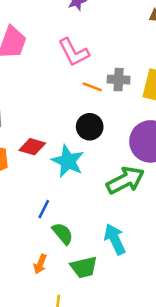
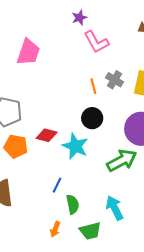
pink L-shape: (74, 52) -> (96, 42), moved
gray cross: (119, 80) -> (114, 80), turned 30
orange line: (92, 87) -> (93, 86), turned 56
green semicircle: (63, 234) -> (73, 204), turned 30

